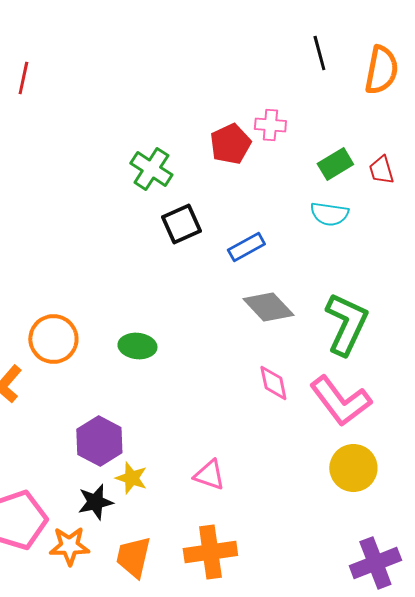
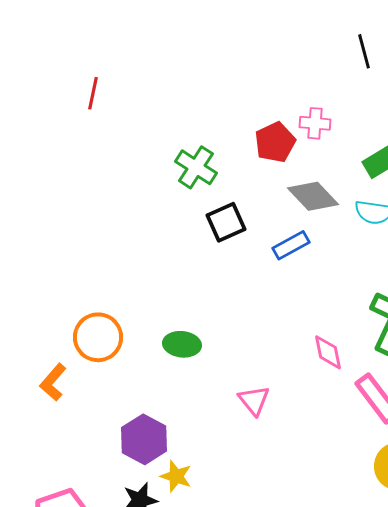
red line: (23, 78) -> (93, 93), moved
gray diamond: (268, 307) -> (313, 196), moved
pink diamond: (273, 383) -> (328, 352), moved
pink triangle: (209, 475) -> (254, 400), moved, turned 32

